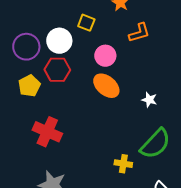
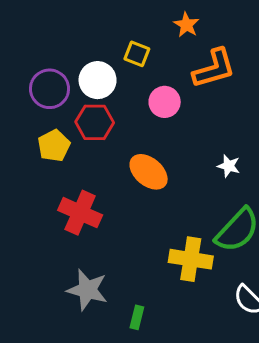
orange L-shape: (139, 33) -> (214, 68), size x1.4
orange ellipse: (106, 86) -> (149, 172), moved
yellow cross: (123, 164) -> (191, 259), size x1.6

